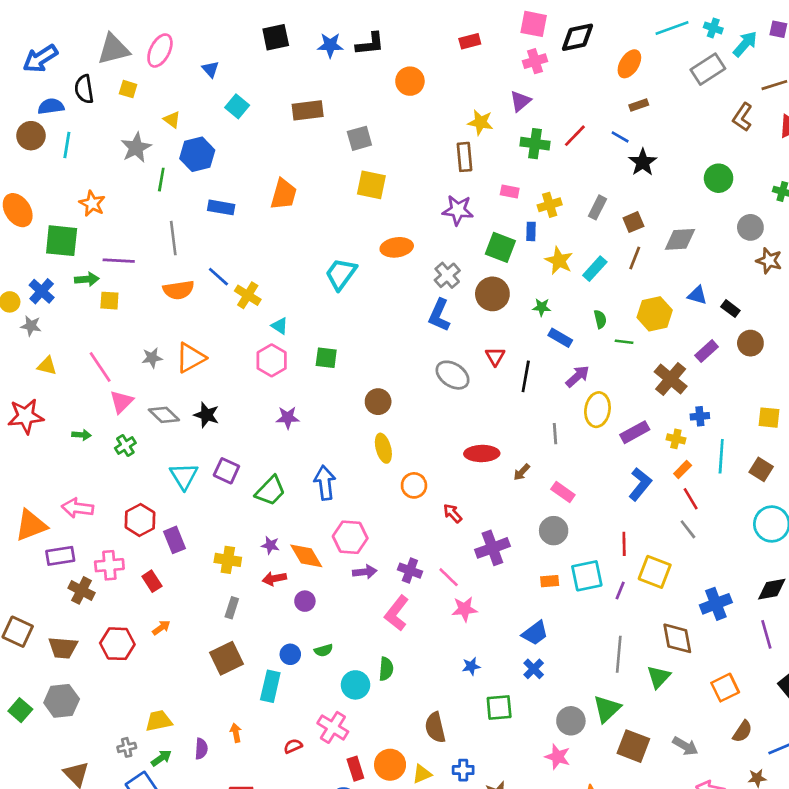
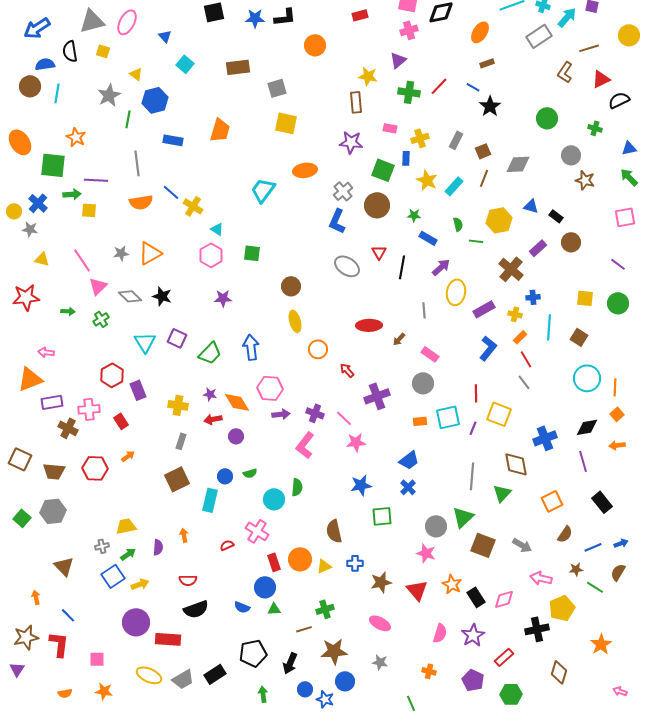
pink arrow: (78, 508) -> (46, 352), moved, size x0.7
blue star: (471, 666) -> (361, 485), size x1.5

